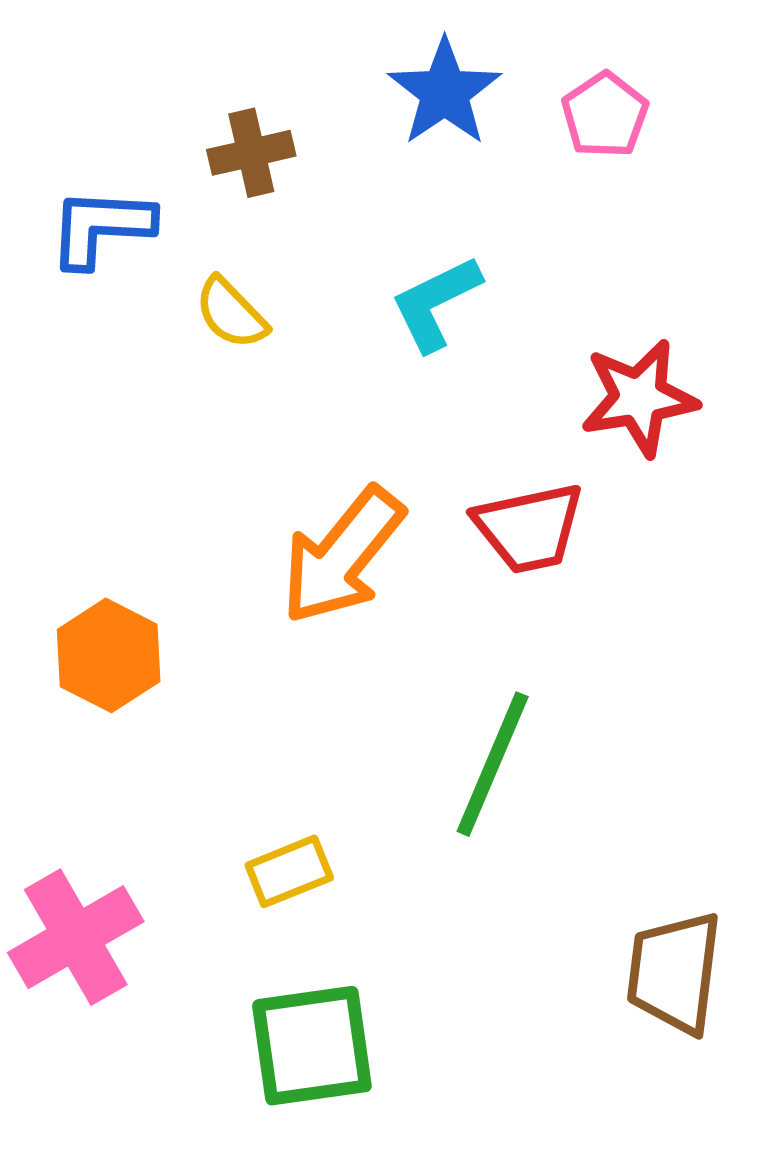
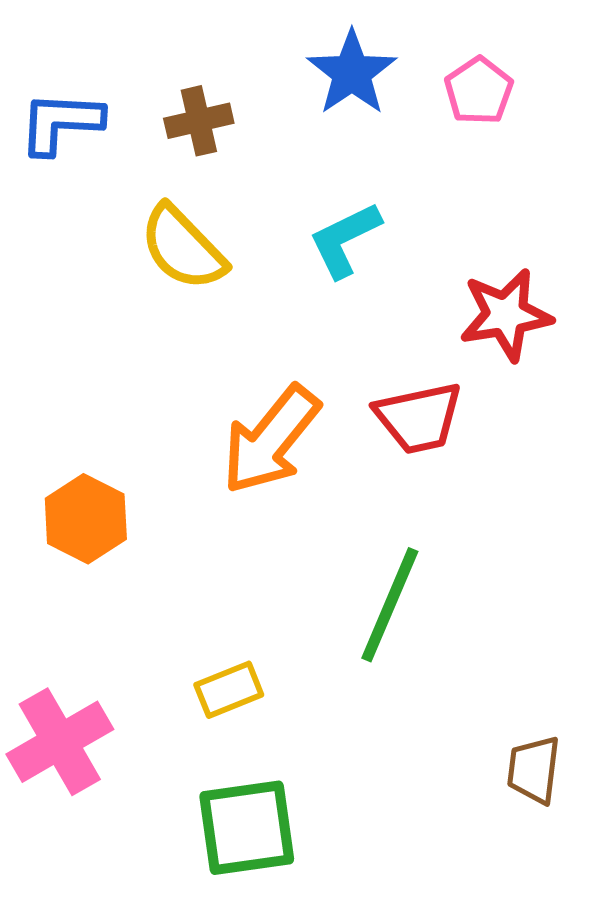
blue L-shape: (101, 227) -> (61, 123), moved
yellow semicircle: (231, 313) -> (183, 248), size x1.5
brown trapezoid: (674, 972) -> (534, 770), size x0.7

